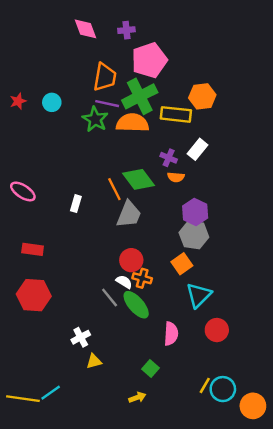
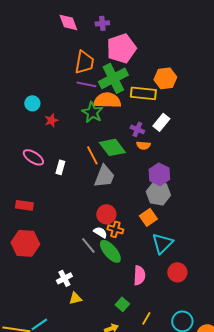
red star: (18, 101) -> (51, 120), moved
cyan circle: (52, 102) -> (32, 103), moved
green star: (95, 119) -> (92, 112), moved
pink ellipse: (23, 191) -> (33, 157), moved
yellow line: (205, 385) -> (146, 318), moved

